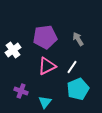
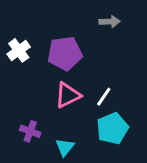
gray arrow: (78, 39) -> (110, 22), moved, turned 120
white cross: (13, 50) -> (19, 50), moved

